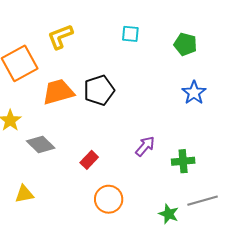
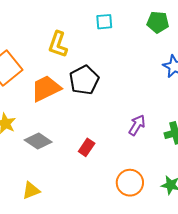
yellow L-shape: (60, 37) -> (58, 44), moved, turned -40
orange circle: (109, 199) -> (130, 183), moved

